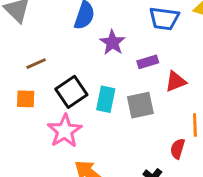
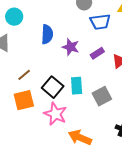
orange square: (26, 99) -> (24, 100), size x1.5
gray square: (140, 105) -> (102, 96), moved

